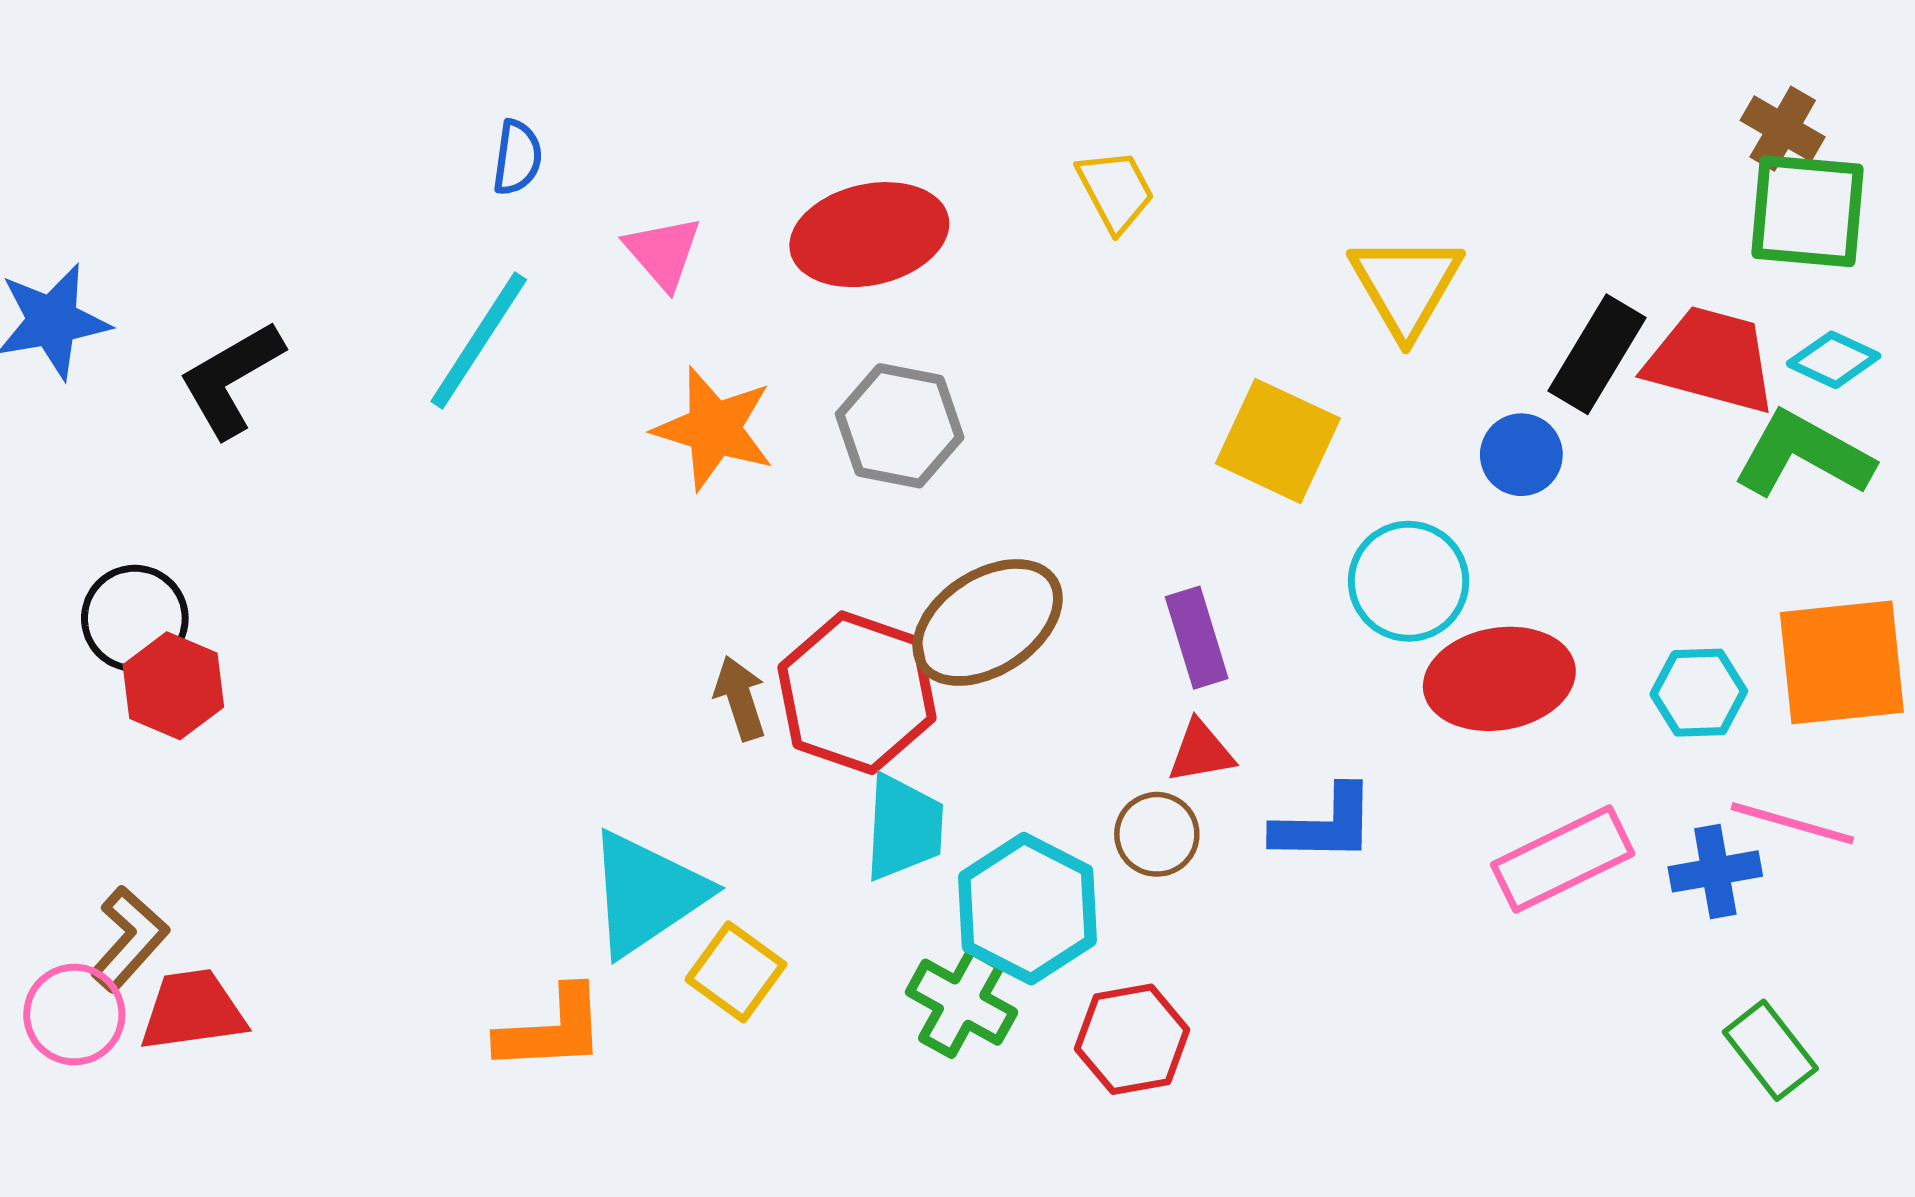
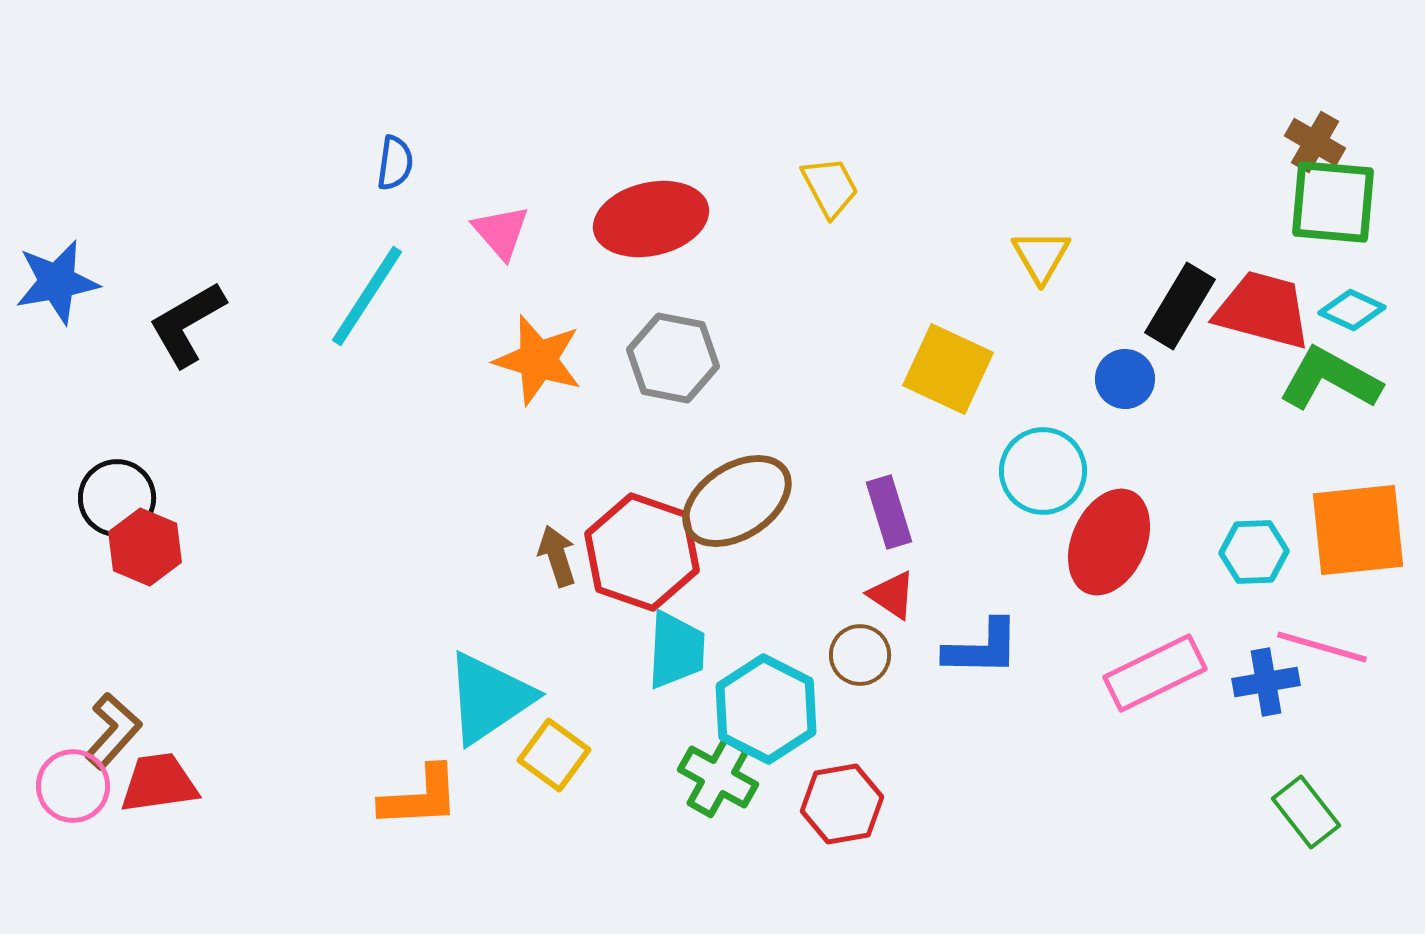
yellow triangle: (1406, 285) -> (1041, 256), size x0.7
red ellipse: (1499, 679) -> (1109, 542), turned -56
red triangle: (1201, 752) -> (892, 595), turned 44

